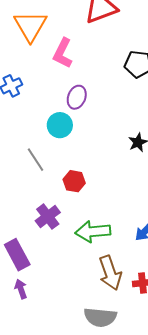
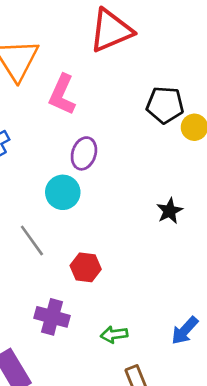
purple cross: (48, 217) -> (52, 317), turned -35
green arrow: (93, 232) -> (114, 334), size x0.6

